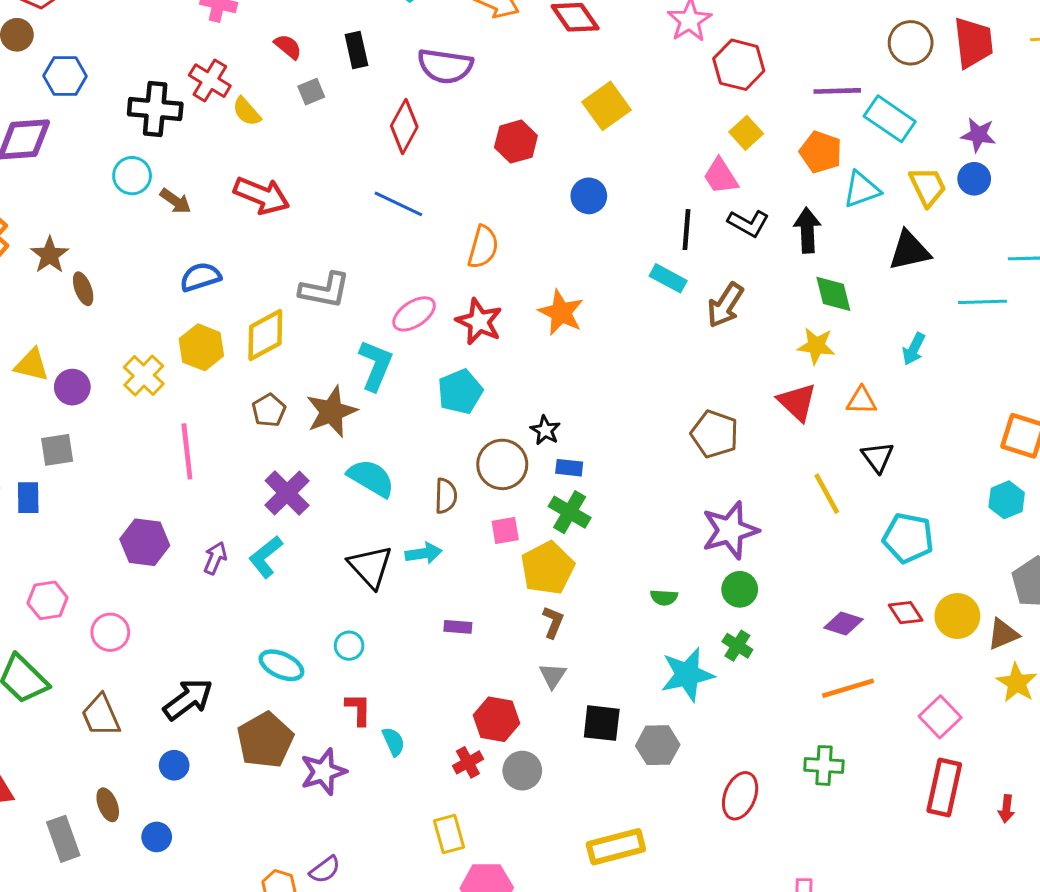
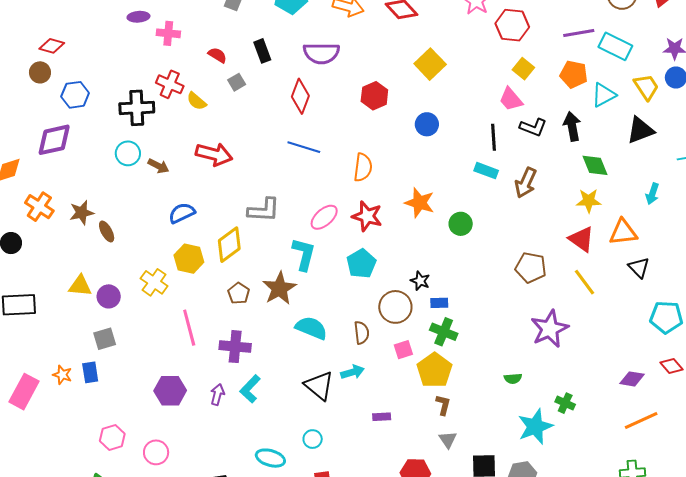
brown star: (50, 255) -> (82, 213), turned 30
orange triangle: (862, 401) -> (623, 232), size x1.4
purple cross: (287, 493) -> (235, 347), moved, turned -32
yellow line: (827, 494) -> (584, 282), moved
green circle: (740, 589) -> (461, 224), moved

